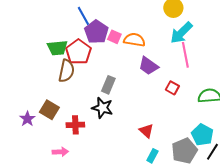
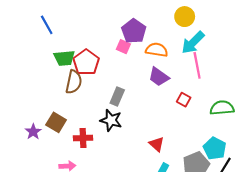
blue line: (83, 16) -> (47, 25), moved
purple pentagon: (96, 32) -> (134, 31), moved
orange semicircle: (134, 40) -> (157, 50), moved

